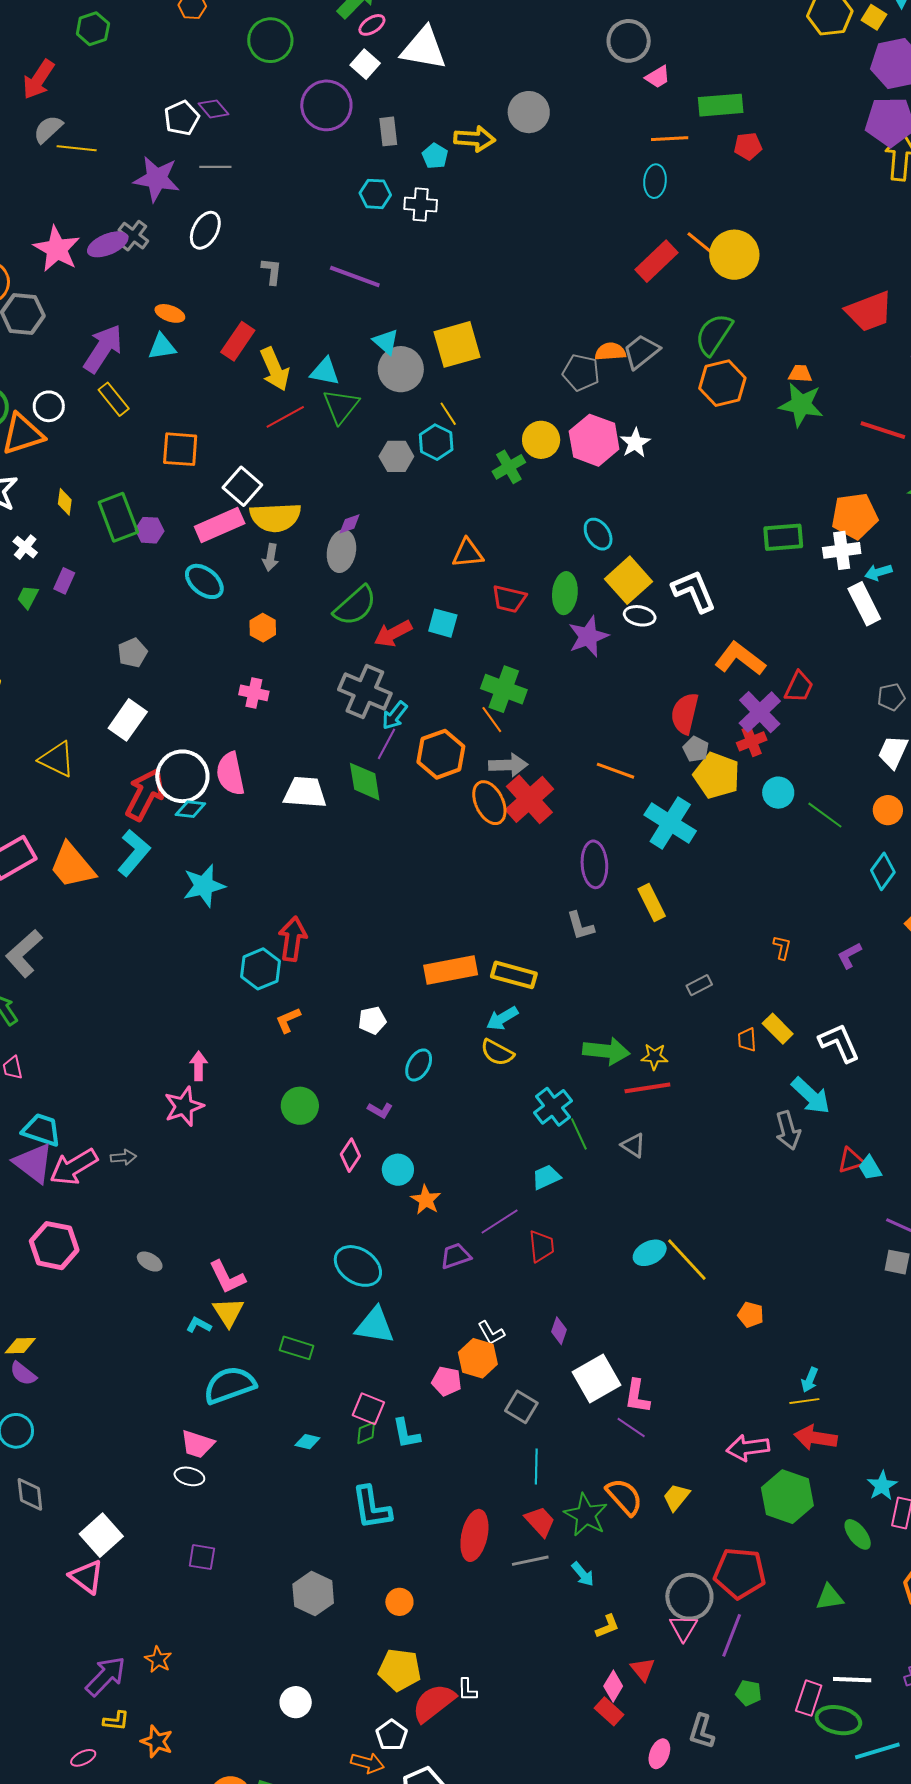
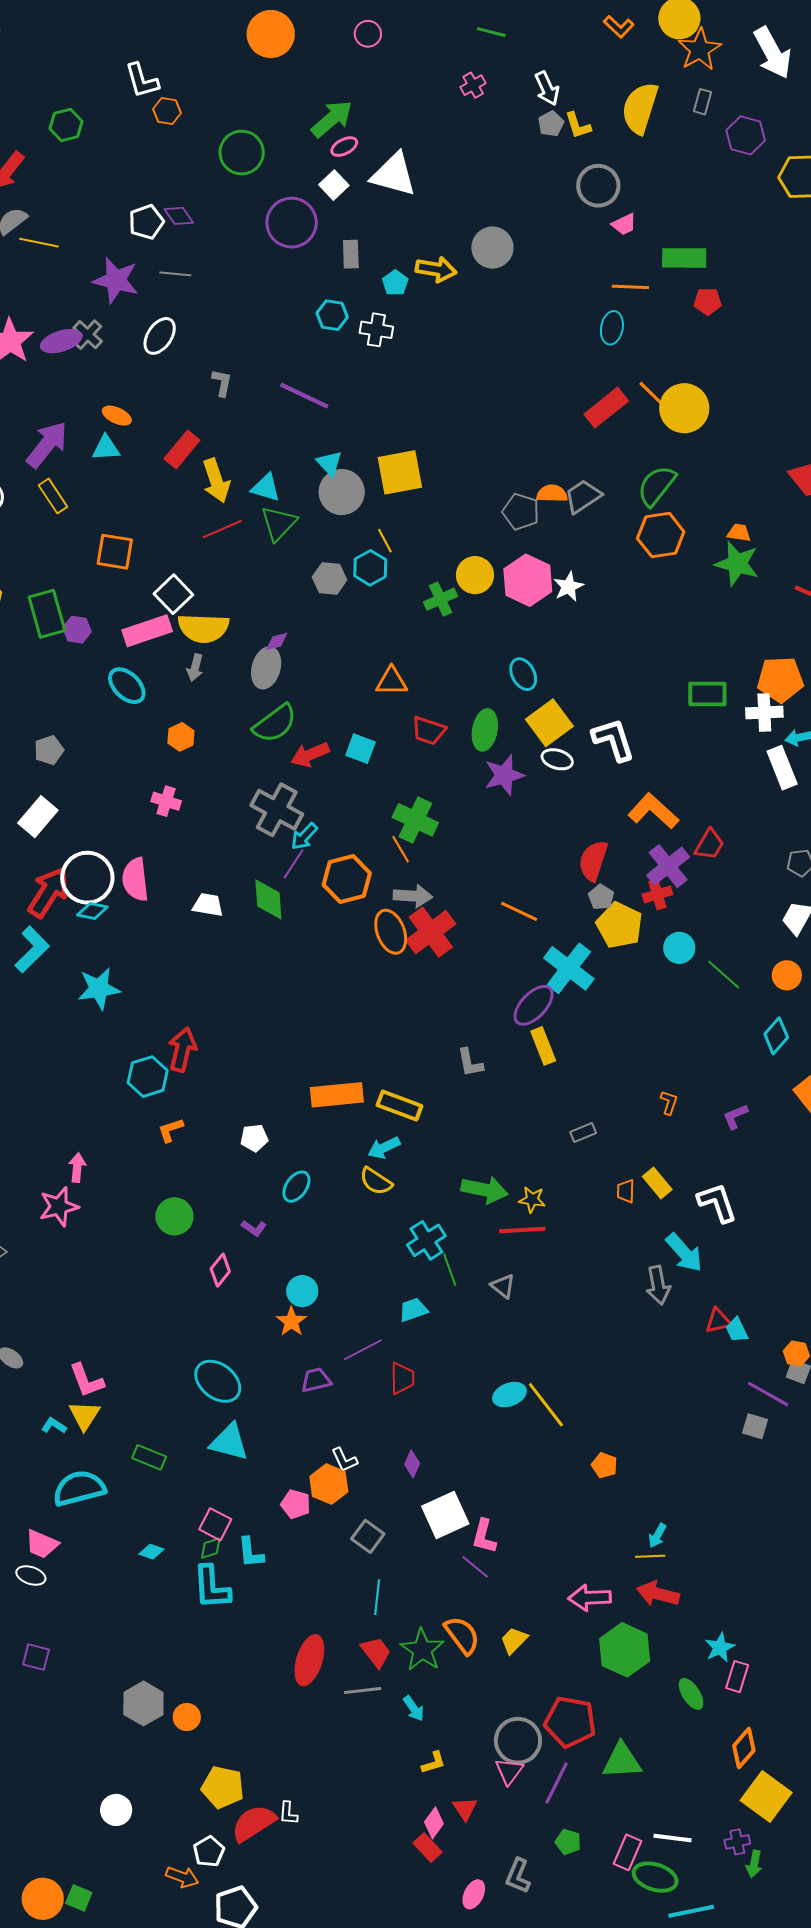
white trapezoid: (305, 792) -> (208, 905), size x0.7
purple ellipse: (594, 864) -> (534, 1005), moved, turned 42
cyan circle: (398, 1170) -> (302, 1291), moved
cyan L-shape: (372, 1508) -> (212, 1587), moved
green triangle: (830, 1597) -> (622, 1761), moved, size x1.4
orange circle: (399, 1602) -> (187, 1717), moved

